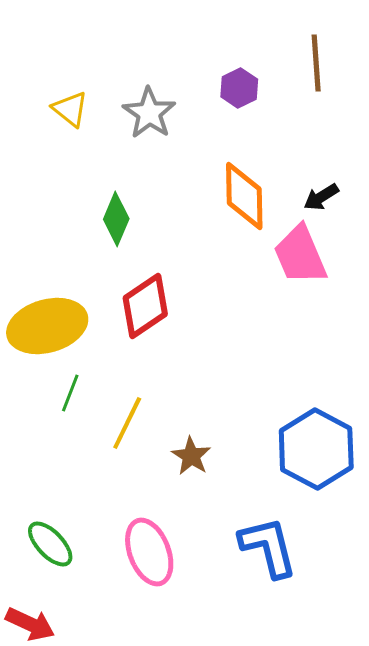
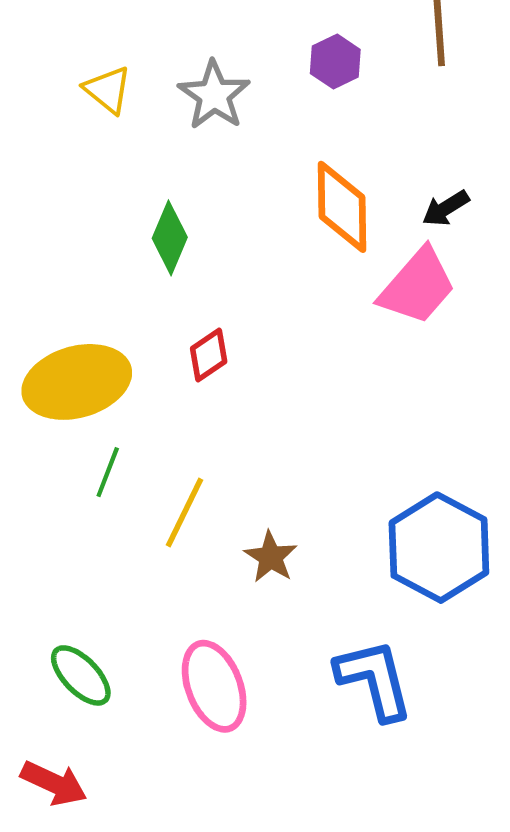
pink trapezoid: (300, 255) -> (417, 286), turned -116
red diamond: (145, 306) -> (209, 355), size x0.6

